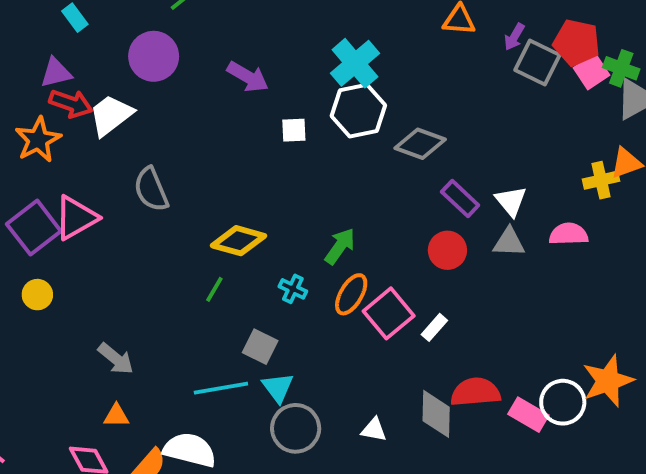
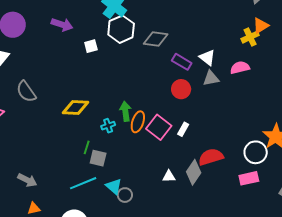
green arrow: (340, 246) -> (125, 111), moved, turned -30
green line: (214, 289) -> (87, 147), moved
cyan cross: (293, 289) -> (108, 126), turned -32
cyan triangle: (278, 387) -> (114, 186), moved
gray diamond: (436, 414) -> (194, 172), turned 45
pink rectangle: (528, 415) -> (249, 178), moved, turned -30
gray circle: (296, 428) -> (125, 195), size x0.6
white triangle: (374, 430) -> (169, 176), moved

